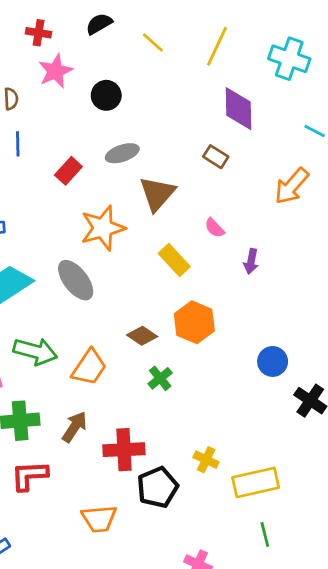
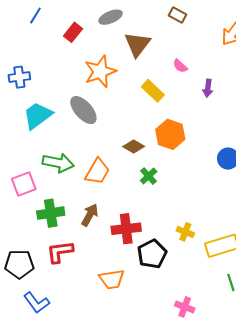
blue line: (18, 144) -> (35, 15), turned 36

